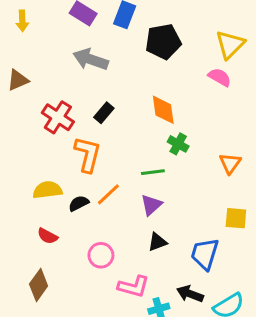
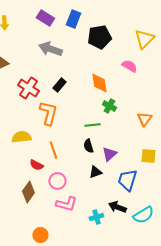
pink semicircle: (220, 77) -> (129, 66), moved
orange line: (108, 194) -> (53, 150), moved, turned -66
black semicircle: (79, 203) -> (88, 146), moved, turned -80
purple triangle: (151, 205) -> (109, 154), moved
red semicircle: (47, 236) -> (36, 165), moved
brown diamond: (39, 285) -> (28, 192), moved
pink L-shape: (134, 286) -> (66, 204), moved

